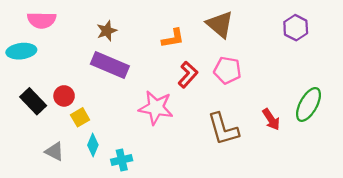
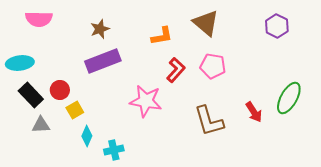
cyan ellipse: (21, 51) -> (20, 63), moved
purple rectangle: (110, 65) -> (103, 61), turned -44
gray triangle: (54, 151) -> (41, 125), moved, turned -30

